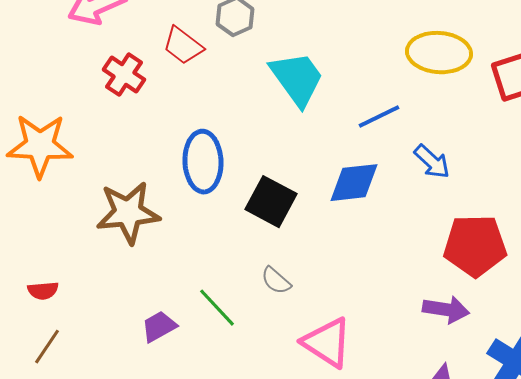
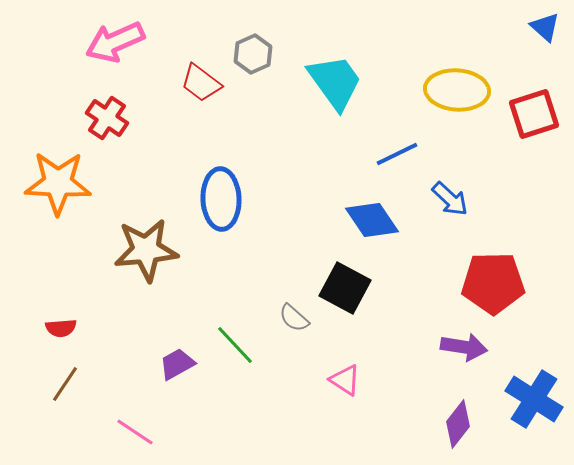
red cross: (124, 75) -> (107, 118), moved
cyan trapezoid: (297, 79) -> (335, 82), moved
blue diamond: (354, 183) -> (372, 220), turned 62
black square: (271, 202) -> (345, 288), moved
pink triangle: (327, 343) -> (345, 380), size x0.6

